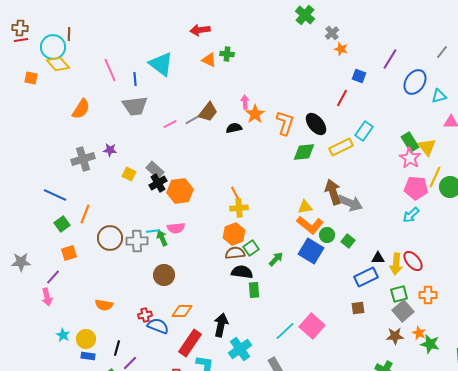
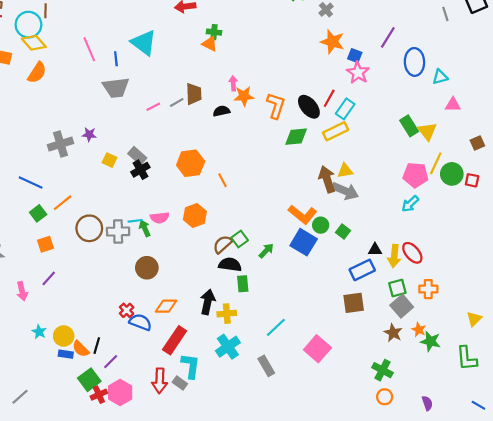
orange star: (341, 49) -> (332, 42), moved, size x1.6
gray line: (442, 52) -> (445, 14), moved, turned -56
orange triangle: (209, 60) -> (210, 44), moved
blue ellipse: (415, 82) -> (414, 62), turned -35
red line: (342, 98) -> (329, 98), moved
orange semicircle: (81, 109) -> (37, 73), moved
brown trapezoid: (208, 112) -> (194, 94), turned -40
orange star: (255, 114) -> (244, 96), turned 30
cyan rectangle: (364, 131) -> (345, 109), moved
pink star: (410, 158) -> (358, 73), moved
orange hexagon: (180, 191) -> (191, 163), moved
yellow triangle: (305, 207) -> (345, 171), moved
yellow cross: (239, 208) -> (227, 314), moved
orange line: (85, 214) -> (63, 203), turned 30
orange hexagon: (234, 234) -> (195, 216), moved
brown semicircle: (235, 253) -> (223, 244), turned -36
purple line: (53, 277) -> (49, 278), moved
orange semicircle: (104, 305) -> (81, 349), moved, turned 36
brown square: (358, 308) -> (354, 303), size x1.5
red cross: (145, 315) -> (127, 310), turned -32
black arrow: (221, 325) -> (208, 302), moved
pink square: (312, 326) -> (317, 349), moved
brown star: (395, 336) -> (393, 333), turned 30

